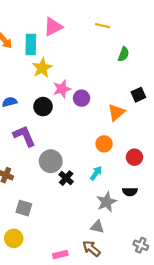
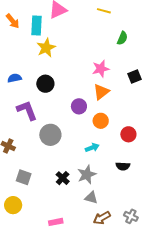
pink star: (62, 89) -> (101, 69), moved
purple circle: (82, 98) -> (79, 106), moved
orange triangle: (116, 112) -> (101, 92), moved
cyan arrow: (96, 173) -> (92, 148), turned 32
black cross: (66, 178) -> (63, 178), moved
gray star: (106, 202) -> (87, 175), moved
brown arrow: (91, 248) -> (102, 218), moved, turned -72

